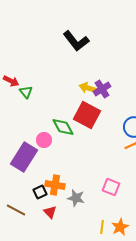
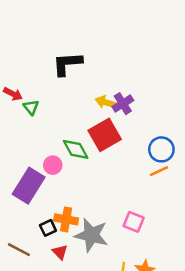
black L-shape: (76, 41) -> (67, 64), moved, turned 124
red square: (87, 115) -> (105, 135), turned 32
gray star: (76, 198) -> (91, 235), size x1.6

